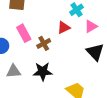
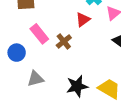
black star: (43, 71) -> (77, 86), moved

